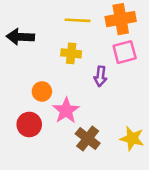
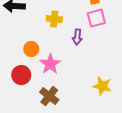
brown cross: (88, 138) -> (49, 96), moved

